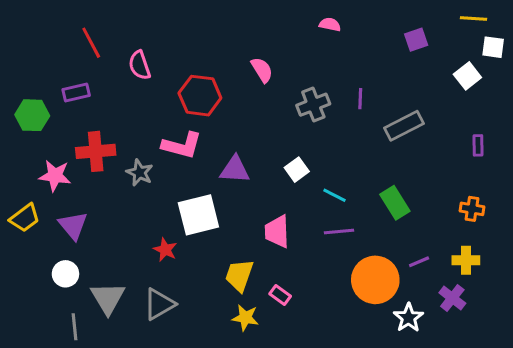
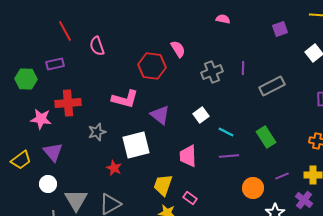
red hexagon: (200, 96) -> (152, 66), moved
purple triangle: (235, 170) -> (160, 115), turned 35
gray star: (140, 173) -> (97, 132), moved, turned 30
yellow trapezoid: (25, 218) -> (21, 160), moved
orange circle: (375, 280) -> (253, 188), size x0.7

